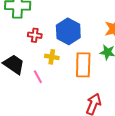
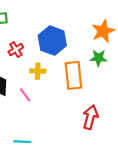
red cross: (35, 35) -> (16, 50), turned -32

